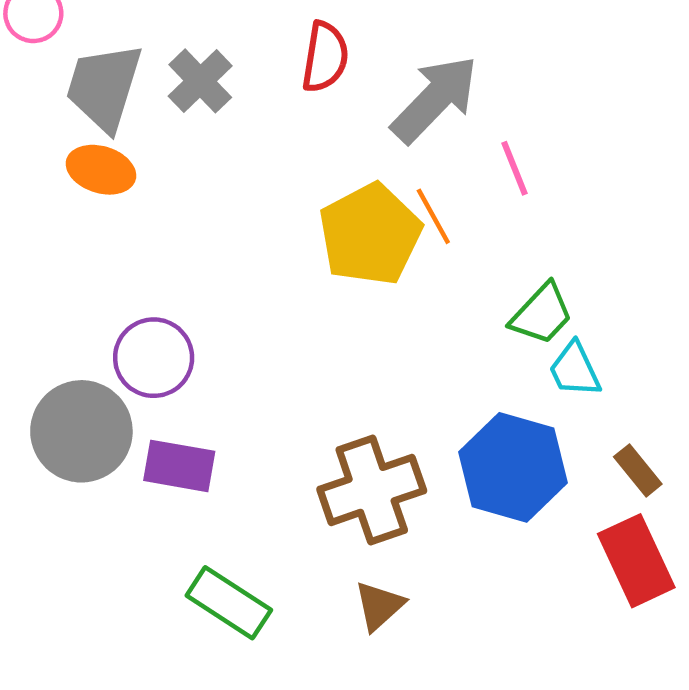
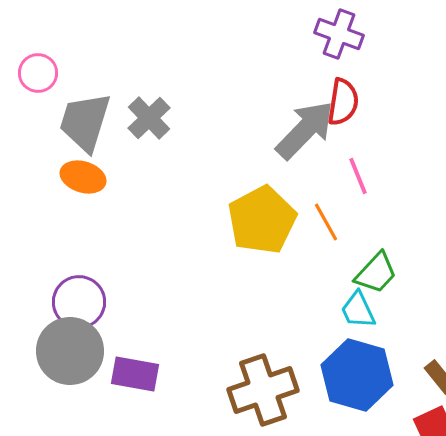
red semicircle: (325, 57) -> (343, 102), moved
orange line: (433, 216) -> (326, 222), moved
purple circle: (154, 358) -> (79, 302), moved
cyan trapezoid: (575, 370) -> (358, 310), moved

